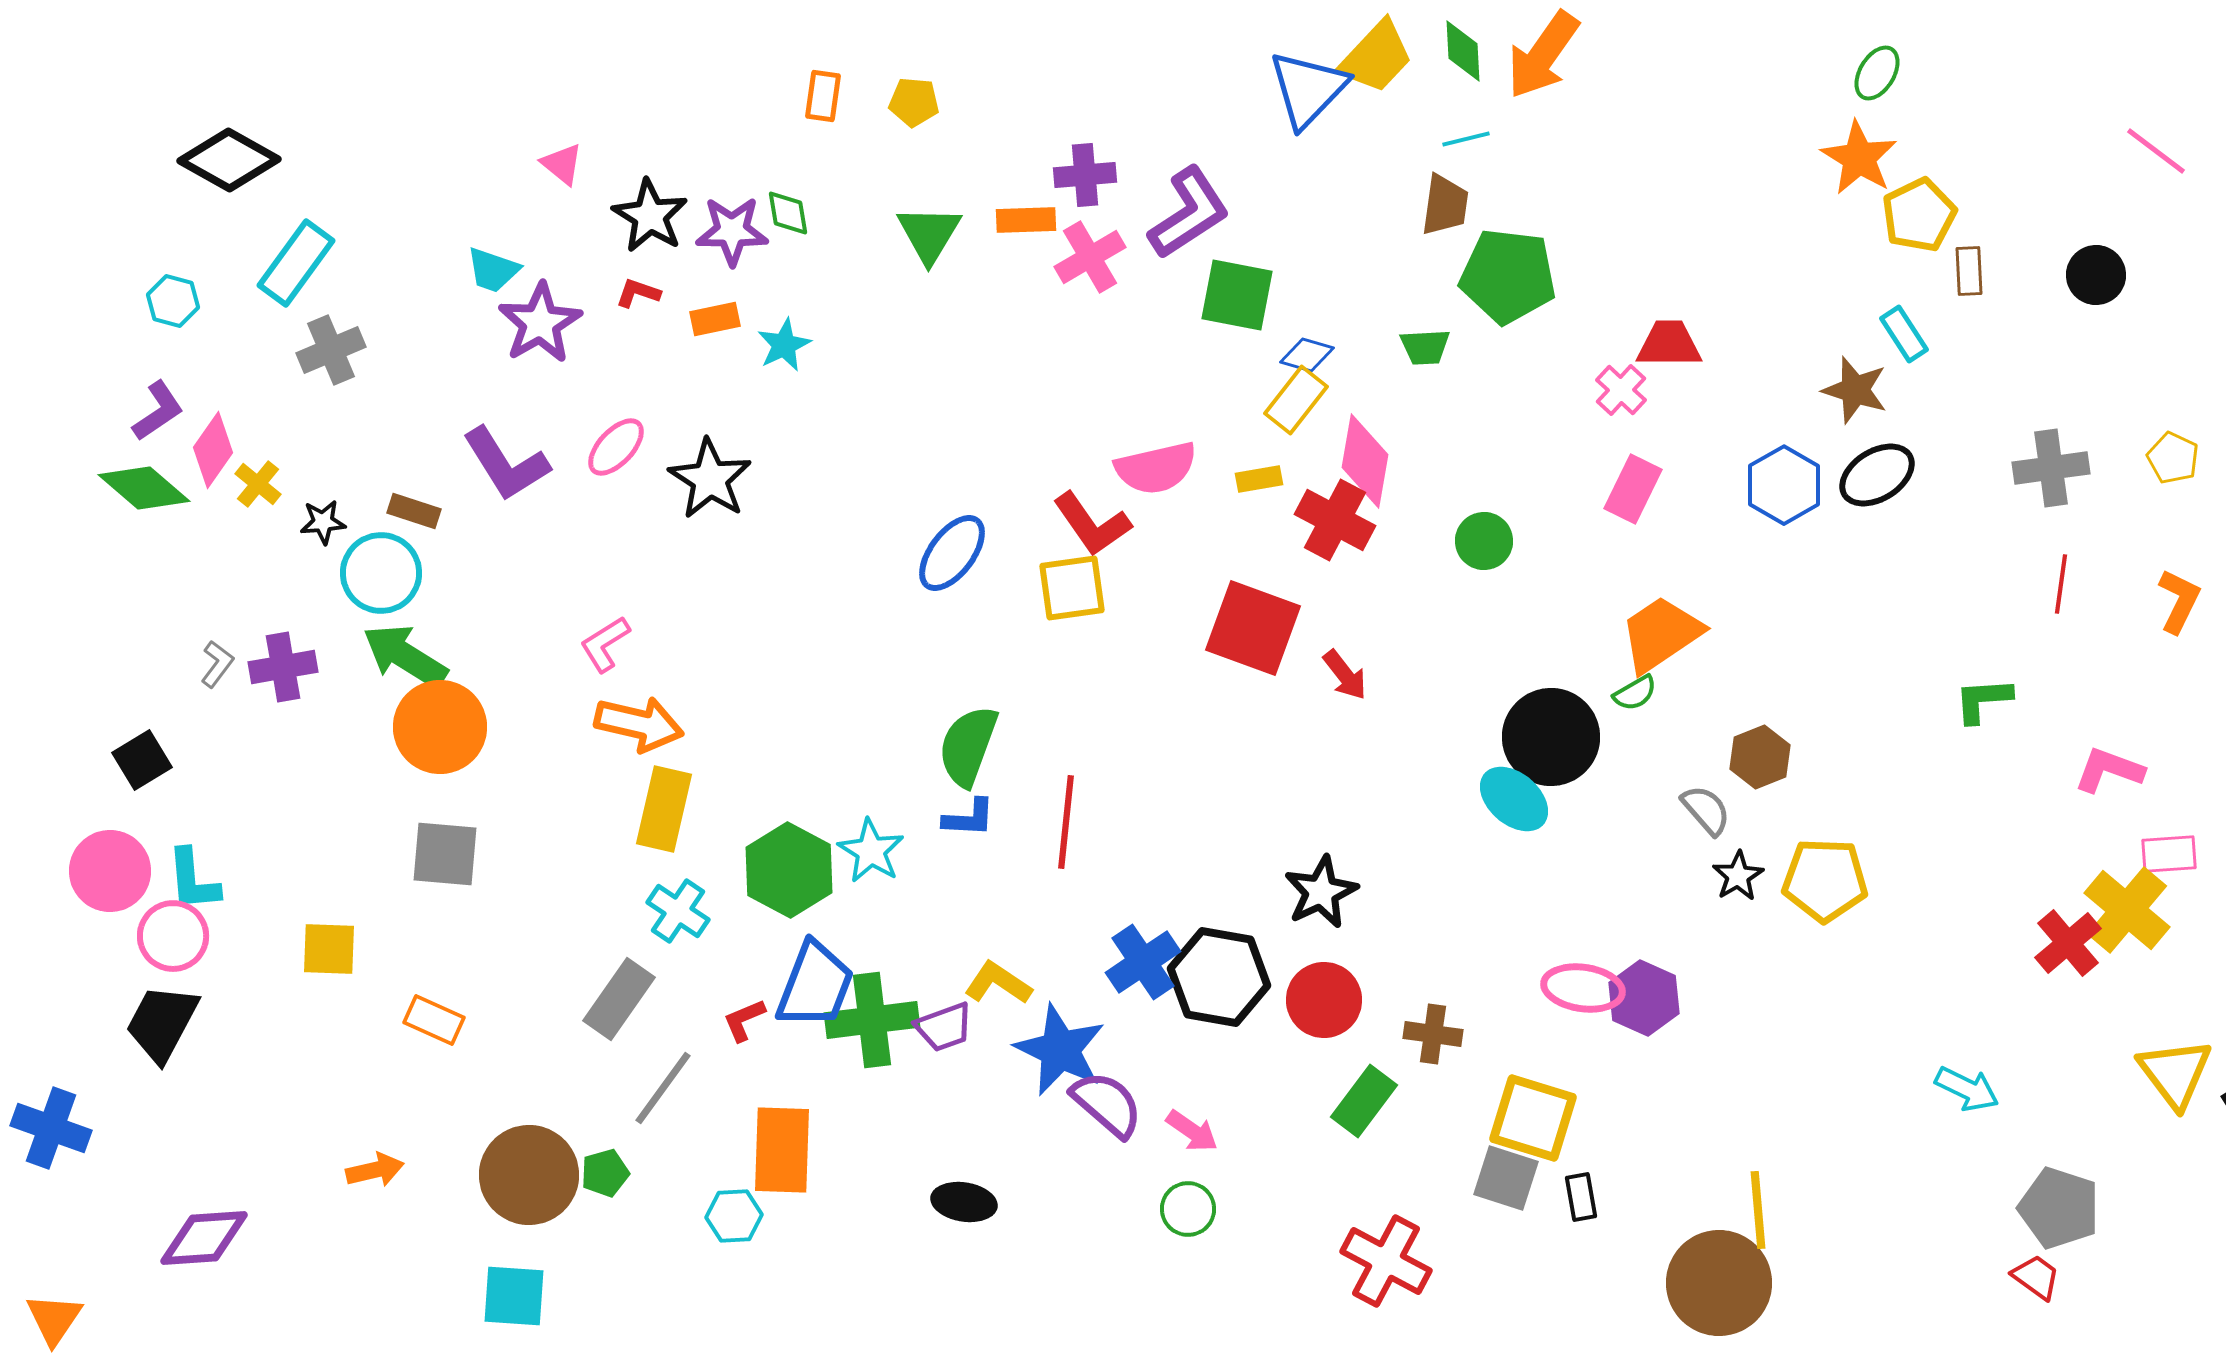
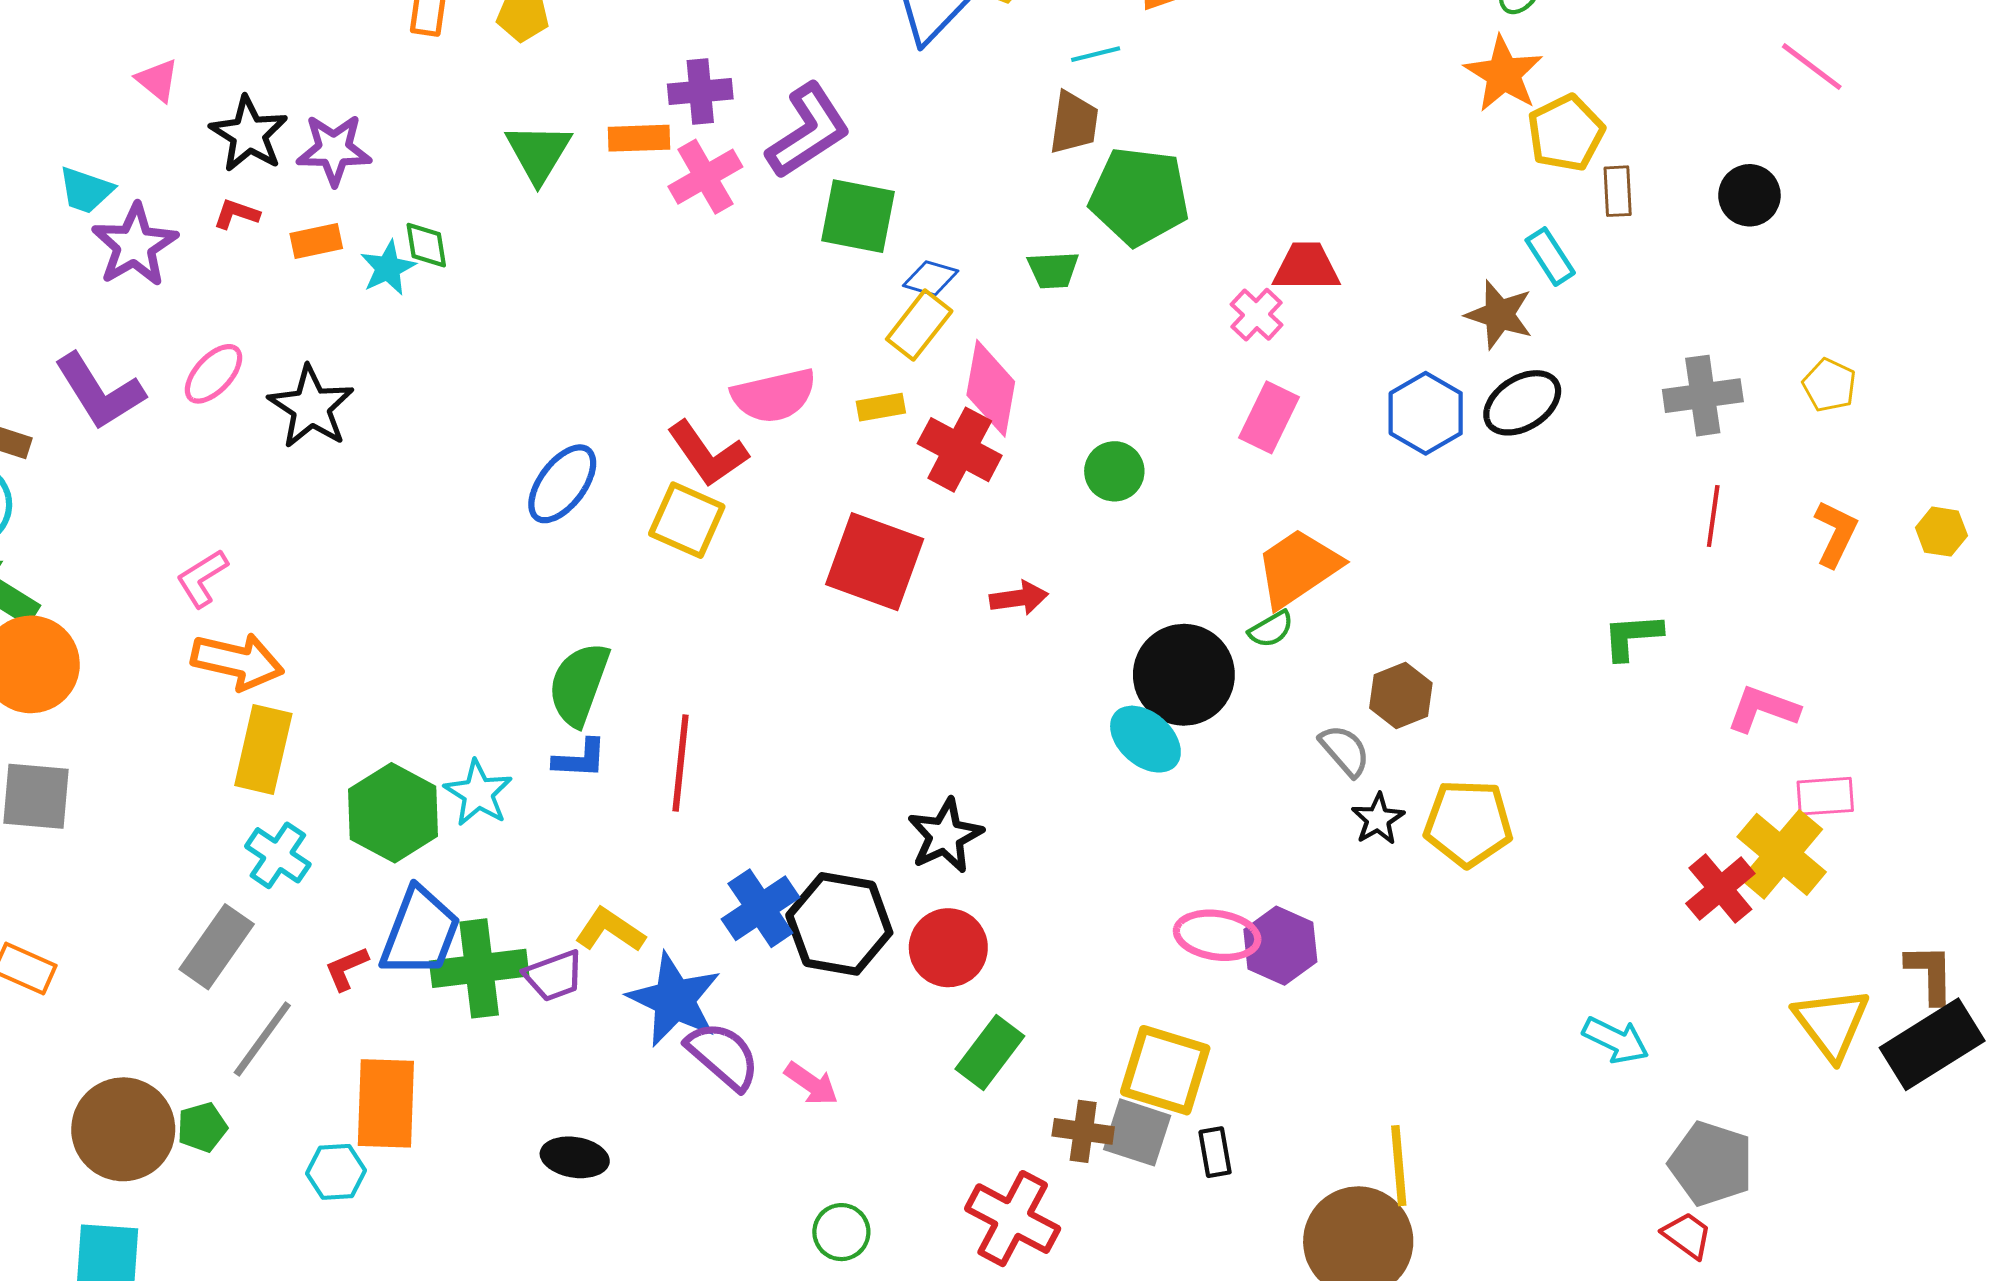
green diamond: (788, 213) -> (426, 245), moved
yellow square: (1072, 588) -> (687, 520), turned 32
red arrow: (1345, 675) -> (1019, 598), moved, turned -60
brown cross: (1433, 1034) -> (1083, 1131), moved
green circle: (1188, 1209) -> (841, 1232), moved

